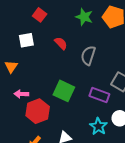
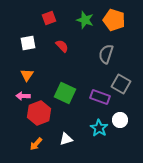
red square: (40, 15) -> (49, 18), moved, turned 32
gray semicircle: (88, 55) -> (106, 54), moved
orange triangle: (11, 67) -> (27, 75), moved

